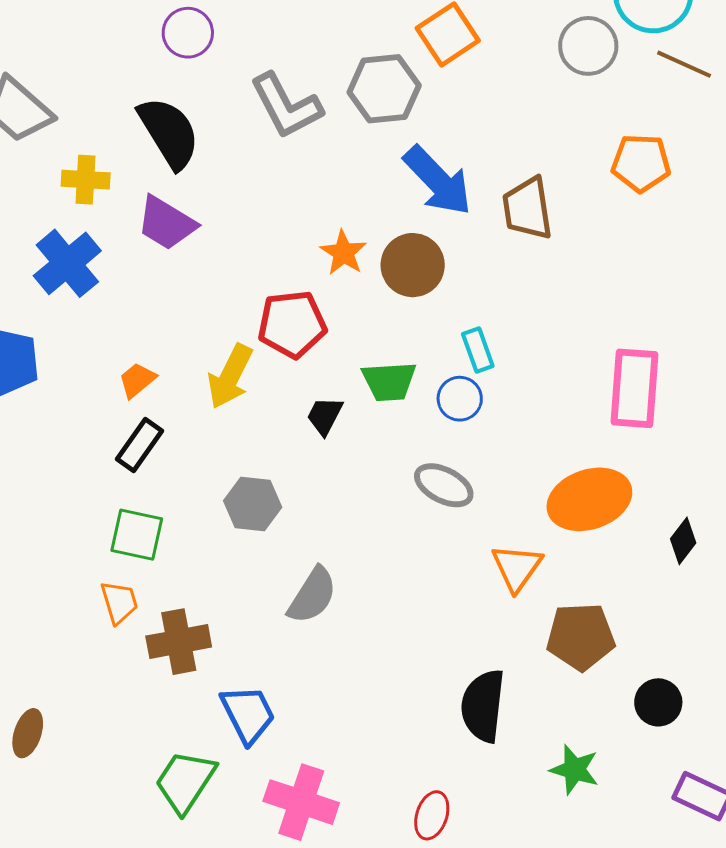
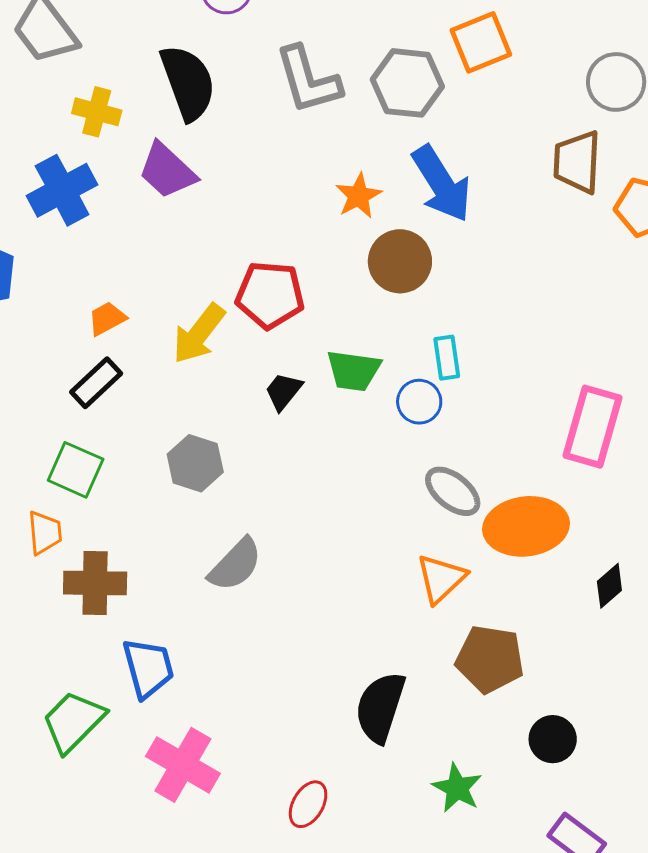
brown trapezoid: (527, 208) -> (577, 162), moved
orange star: (343, 253) -> (359, 196), moved
gray ellipse: (444, 485) -> (453, 491), moved

